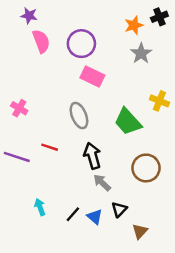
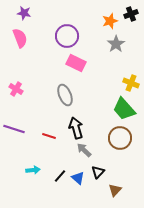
pink semicircle: (41, 41) -> (20, 38), moved
green trapezoid: (128, 122) -> (124, 109), moved
red line: (50, 147) -> (49, 136), moved
cyan arrow: (40, 207) -> (33, 170), turned 104

